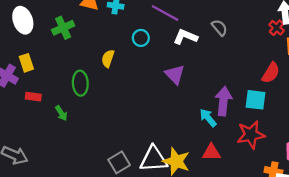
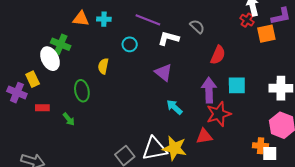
white ellipse: (23, 20) -> (50, 59), moved
green cross: (63, 28) -> (61, 44), turned -36
red semicircle: (271, 73) -> (218, 55), moved
cyan arrow: (208, 118) -> (174, 107), moved
red star: (251, 135) -> (219, 114), moved

